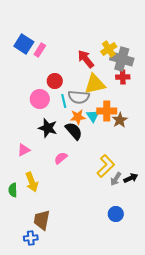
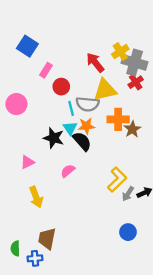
pink rectangle: (40, 50) -> (46, 70), moved
red cross: (123, 77) -> (136, 82), turned -32
pink circle: (40, 99) -> (16, 104), moved
cyan triangle: (93, 116) -> (70, 128), moved
green semicircle: (13, 190) -> (15, 248), moved

